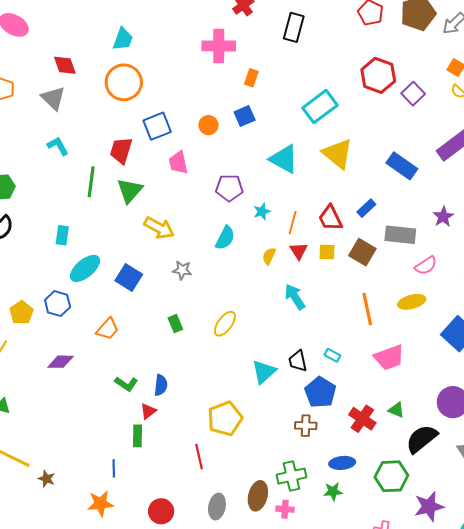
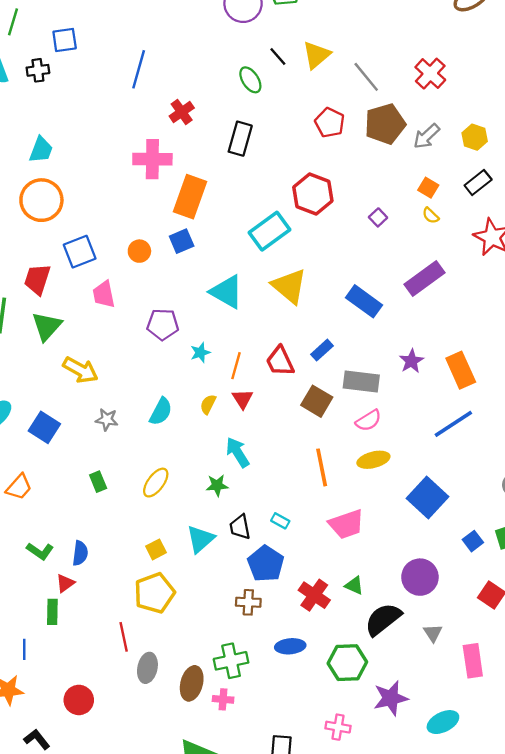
red hexagon: (378, 75) -> (313, 194), moved
orange rectangle: (251, 78) -> (190, 197), size x2.0
purple square: (413, 94) -> (378, 217), size x0.7
cyan semicircle: (225, 238) -> (161, 412), moved
yellow square: (327, 252) -> (156, 549), moved, turned -30
pink semicircle: (426, 266) -> (368, 420), moved
green star: (333, 491) -> (217, 485), moved
gray ellipse: (217, 507) -> (147, 668), moved

